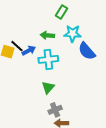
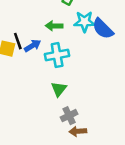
black line: (17, 46) -> (18, 41), turned 32
blue semicircle: (87, 51) -> (103, 29), moved

